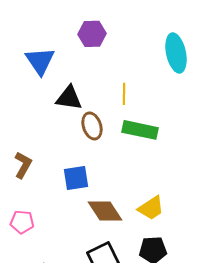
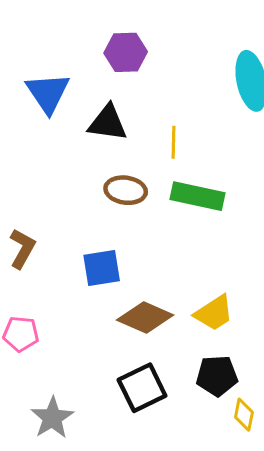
black triangle: (69, 98) -> (108, 123), moved
brown ellipse: (92, 126) -> (126, 190), turned -64
brown diamond: (105, 211) -> (145, 317), turned -33

